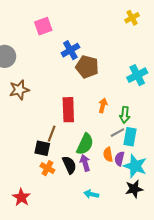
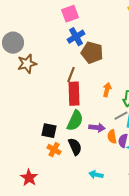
pink square: (43, 26) -> (70, 14), moved
brown star: (19, 90) -> (27, 64), moved
brown line: (52, 134) -> (71, 75), moved
green semicircle: (85, 144) -> (75, 121), moved
purple arrow: (85, 163) -> (97, 128), moved, turned 112

